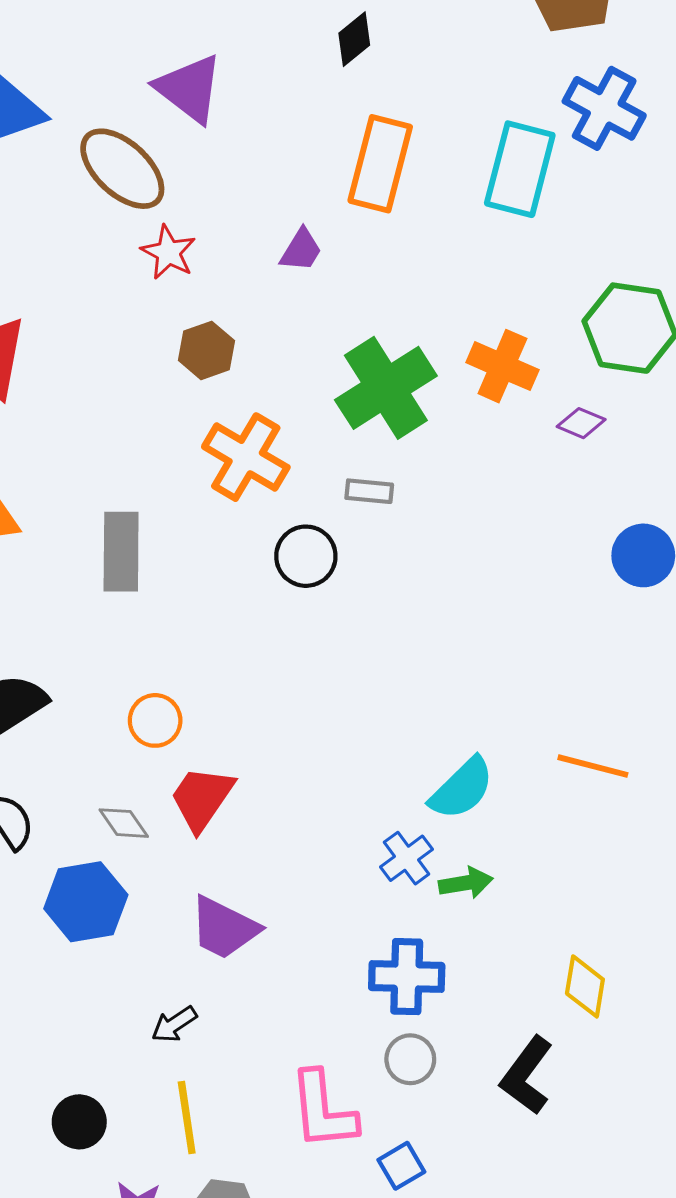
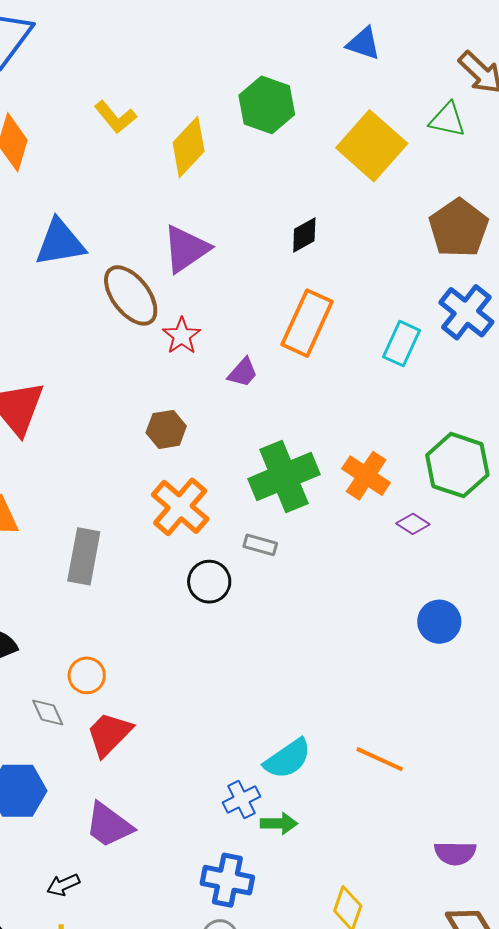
purple triangle: (189, 89) -> (186, 249), turned 38
cyan rectangle: (520, 169) -> (402, 344), size x0.7
red star: (168, 252) -> (182, 336), moved
gray diamond: (124, 823) -> (48, 712), moved

